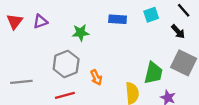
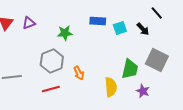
cyan square: (151, 15) -> (120, 28), moved
black arrow: (178, 32) -> (143, 29), moved

